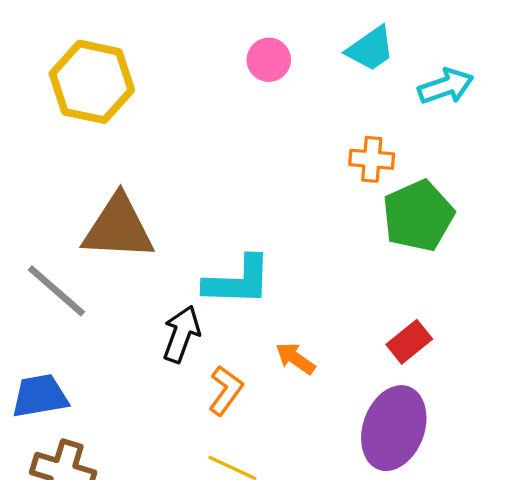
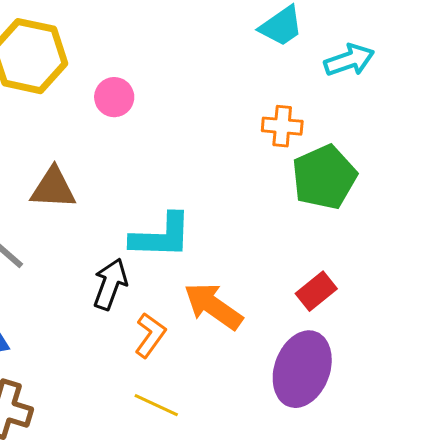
pink circle: (269, 60) -> (114, 97), moved
brown triangle: (118, 228) -> (53, 188), size x0.7
orange arrow: (295, 358) -> (213, 306), size x1.6

